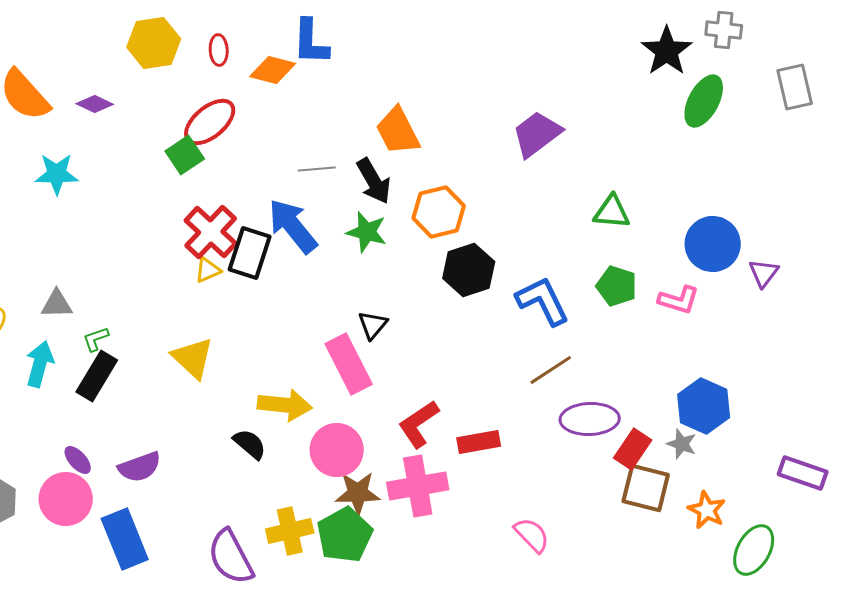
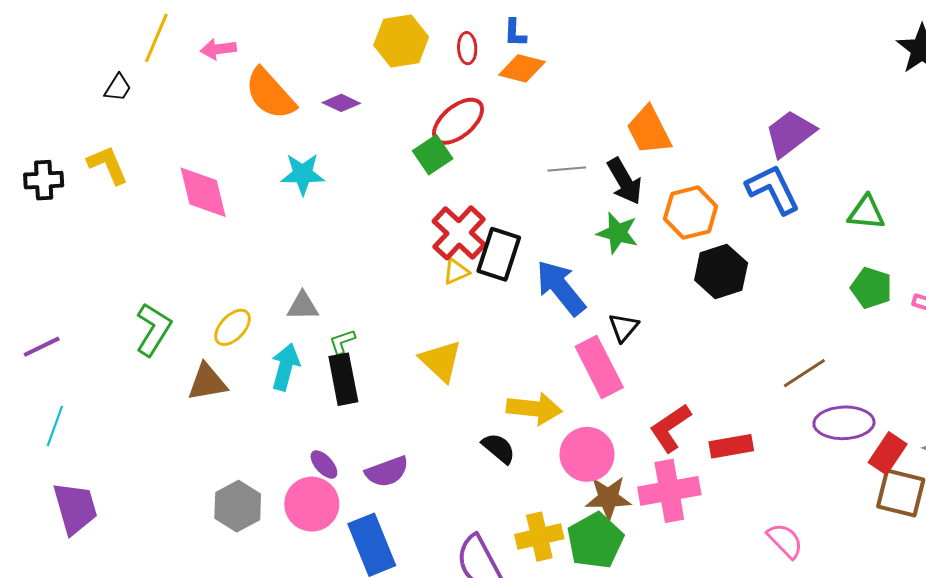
blue L-shape: (311, 42) -> (515, 33), moved, size x0.6
blue arrow: (293, 226) -> (561, 288), moved
blue L-shape: (543, 301) -> (773, 189), moved
black rectangle: (97, 376) -> (343, 379), turned -42

